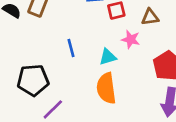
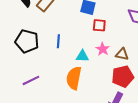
brown triangle: (150, 17) -> (122, 54), moved
black pentagon: (33, 80) -> (27, 41), moved

